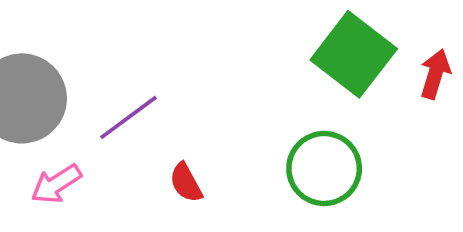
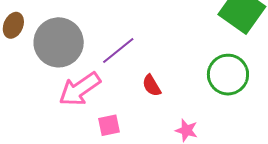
pink arrow: (56, 184) -> (80, 89), size x1.5

